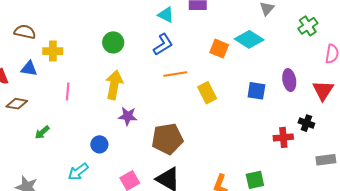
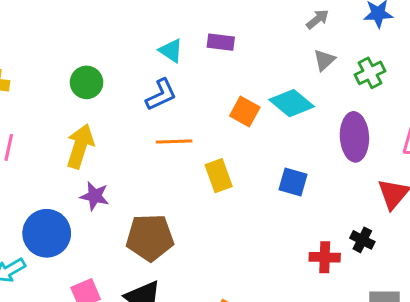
green cross: (308, 26) -> (370, 73), moved
purple ellipse: (289, 80) -> (354, 137), moved, size x1.4
blue circle: (99, 144) -> (47, 233), size x1.8

